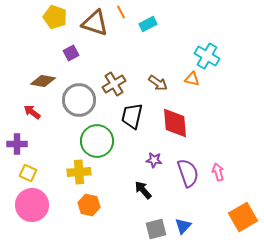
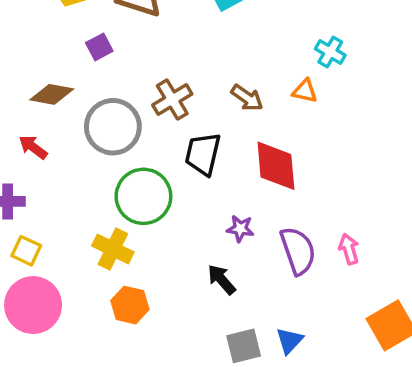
cyan cross: (207, 56) -> (330, 52), size x0.7
yellow cross: (79, 172) -> (113, 249), turned 30

